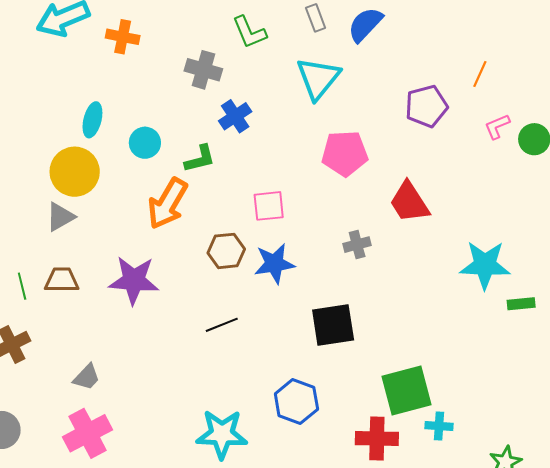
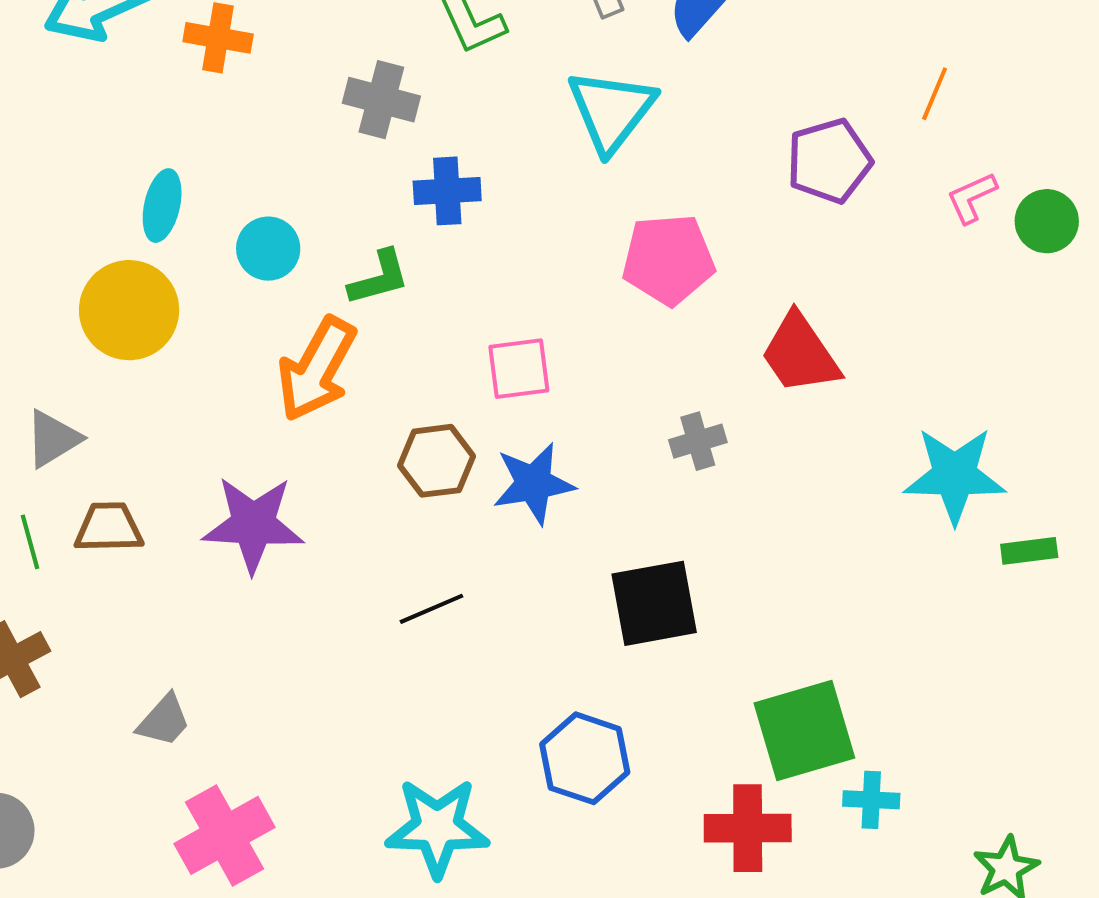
blue cross: (235, 116) -> (447, 191), turned 32
gray triangle: (60, 217) -> (53, 439), moved
pink cross: (88, 433) -> (225, 835), moved

